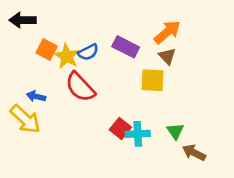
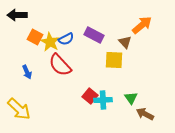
orange arrow: (167, 32) -> (142, 25), moved
blue arrow: (36, 96) -> (27, 72), turned -128
yellow arrow: (25, 119) -> (19, 109), moved

